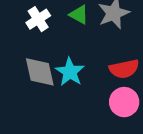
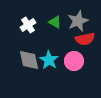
red semicircle: (124, 69) -> (85, 39), moved
pink circle: (124, 102) -> (74, 61), moved

